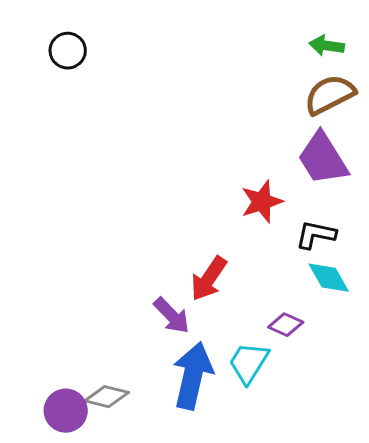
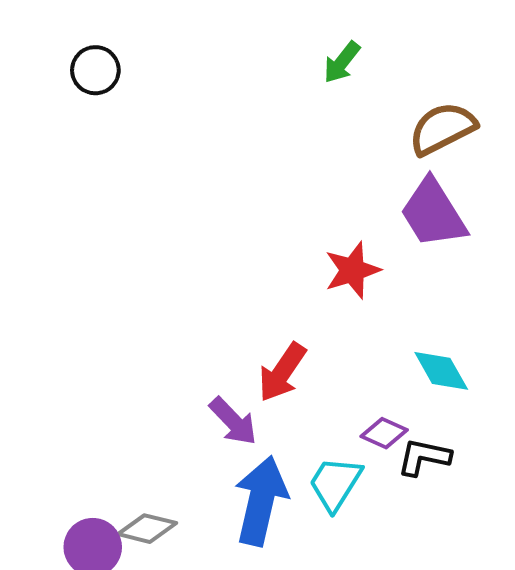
green arrow: (327, 46) -> (342, 62), moved, turned -60
black L-shape: (316, 235) -> (424, 457), moved

